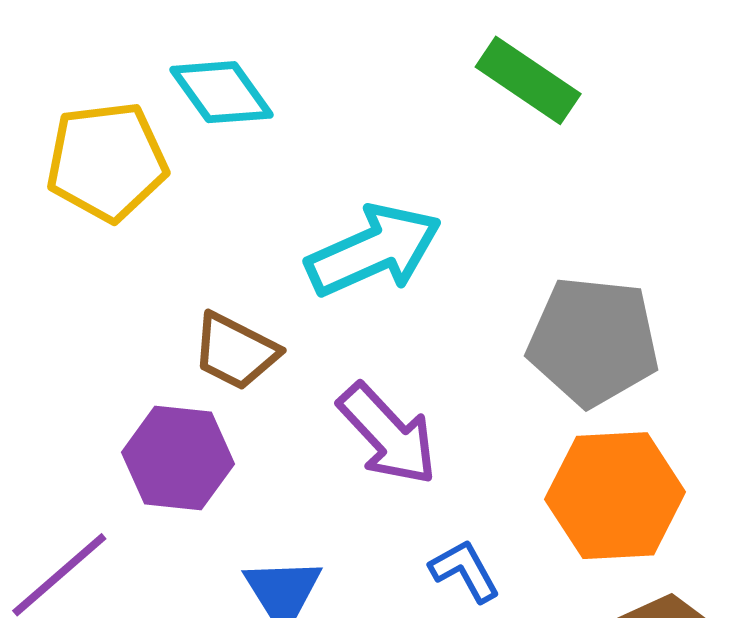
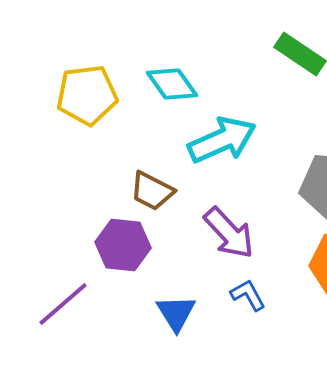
cyan diamond: (222, 92) -> (172, 84), moved
blue L-shape: (465, 571) -> (248, 295), moved

